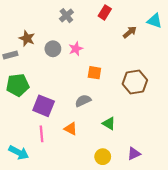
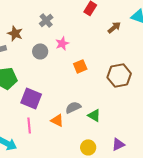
gray cross: (66, 16) -> (46, 20), moved
gray circle: (53, 49) -> (40, 51), moved
orange square: (94, 73) -> (80, 66), turned -32
gray semicircle: (83, 101) -> (73, 107), moved

